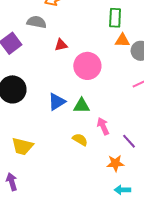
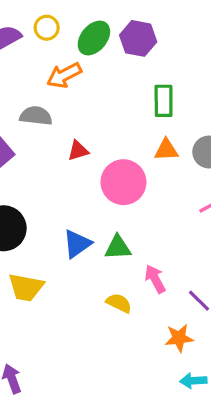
orange triangle: (122, 40) -> (166, 150), moved
yellow trapezoid: (22, 146) -> (26, 287), moved

